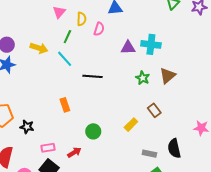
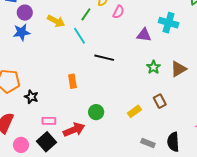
cyan cross: (151, 44) -> (169, 23), moved
red arrow: (74, 152) -> (74, 130), size x1.5

